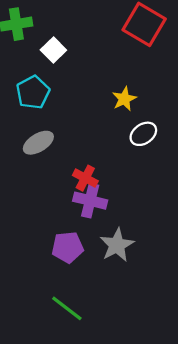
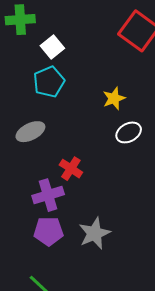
cyan pentagon: (33, 92) -> (49, 82), moved
purple cross: (90, 201) -> (48, 195), moved, turned -36

